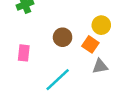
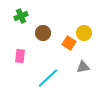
brown circle: (63, 37) -> (43, 33), moved
orange square: (90, 44) -> (69, 43), moved

